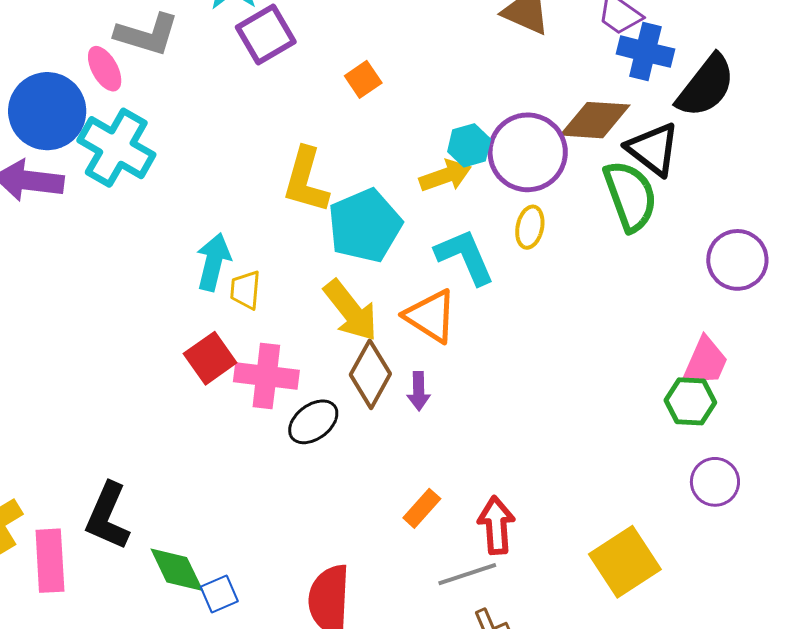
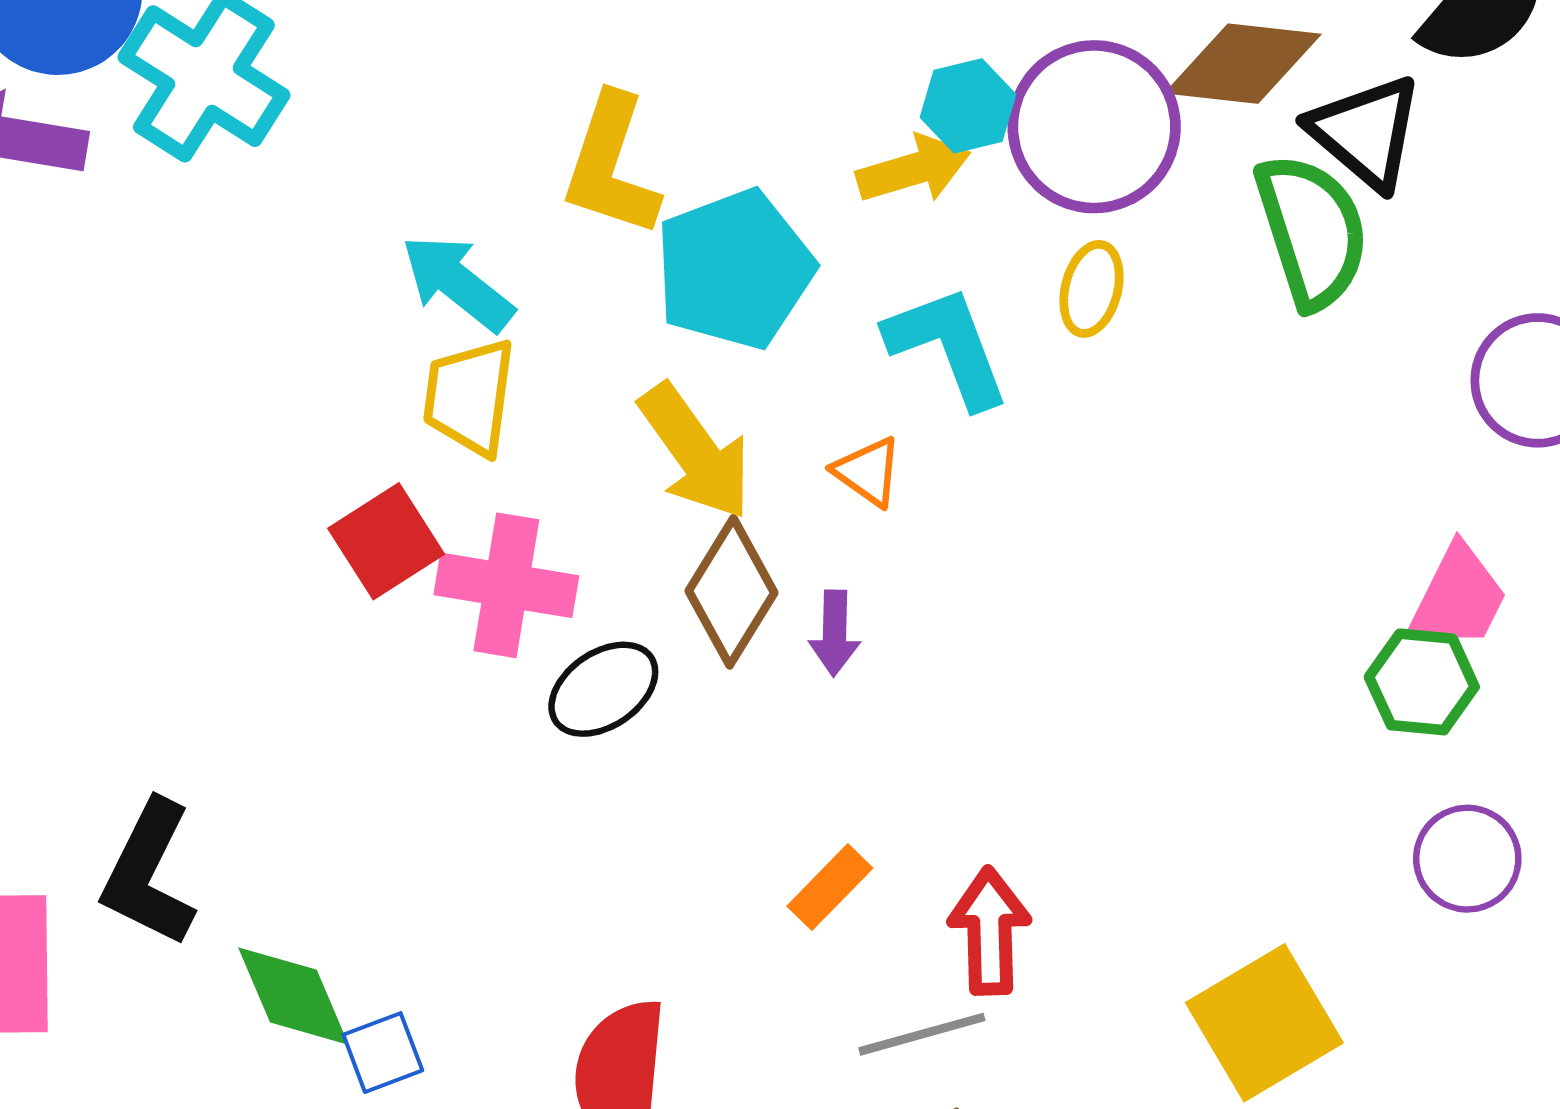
cyan arrow: (213, 262) -> (458, 283), moved, turned -68
yellow trapezoid: (245, 290) -> (469, 397), size x1.4
orange triangle: (431, 316) -> (868, 472), size x0.6

